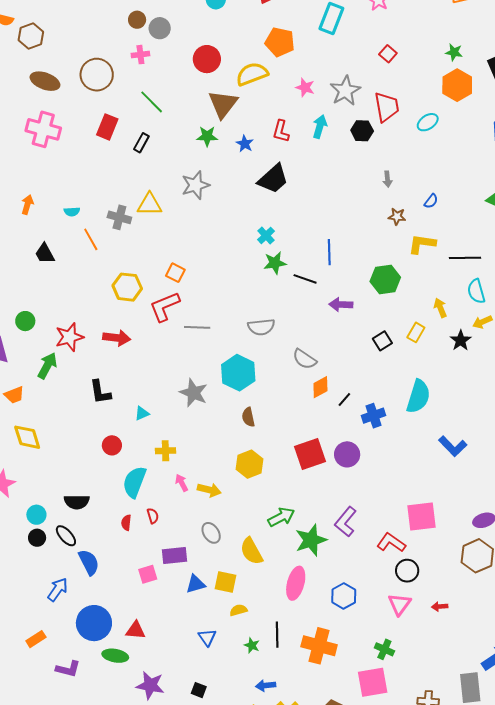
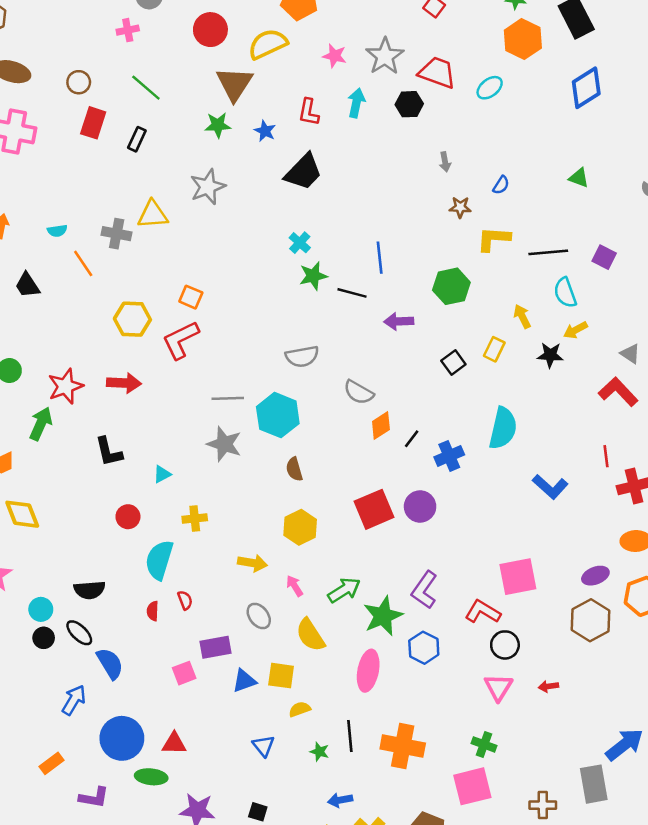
brown circle: (97, 75) -> (79, 82), moved, size x0.6
red trapezoid: (387, 107) -> (437, 73), turned -56
gray line: (197, 327) -> (228, 398), moved
black star: (461, 340) -> (550, 355), turned -30
pink arrow: (182, 483) -> (295, 586), moved
blue hexagon: (344, 596) -> (424, 648), moved

